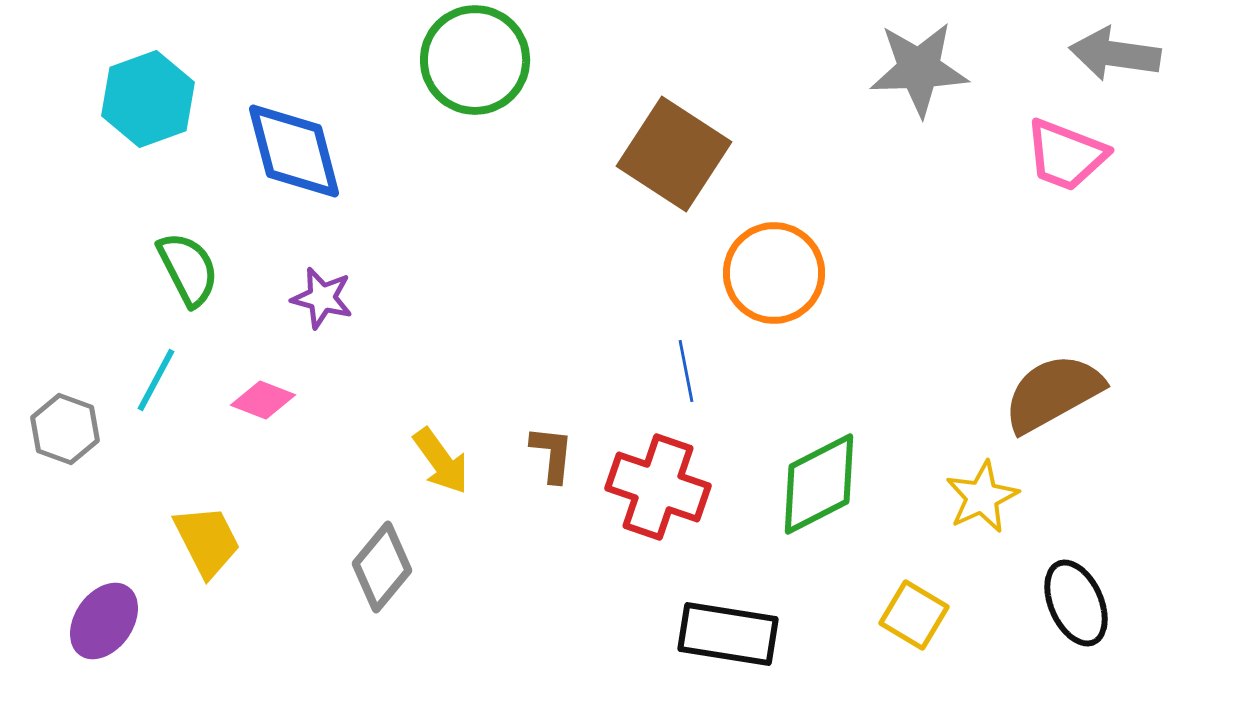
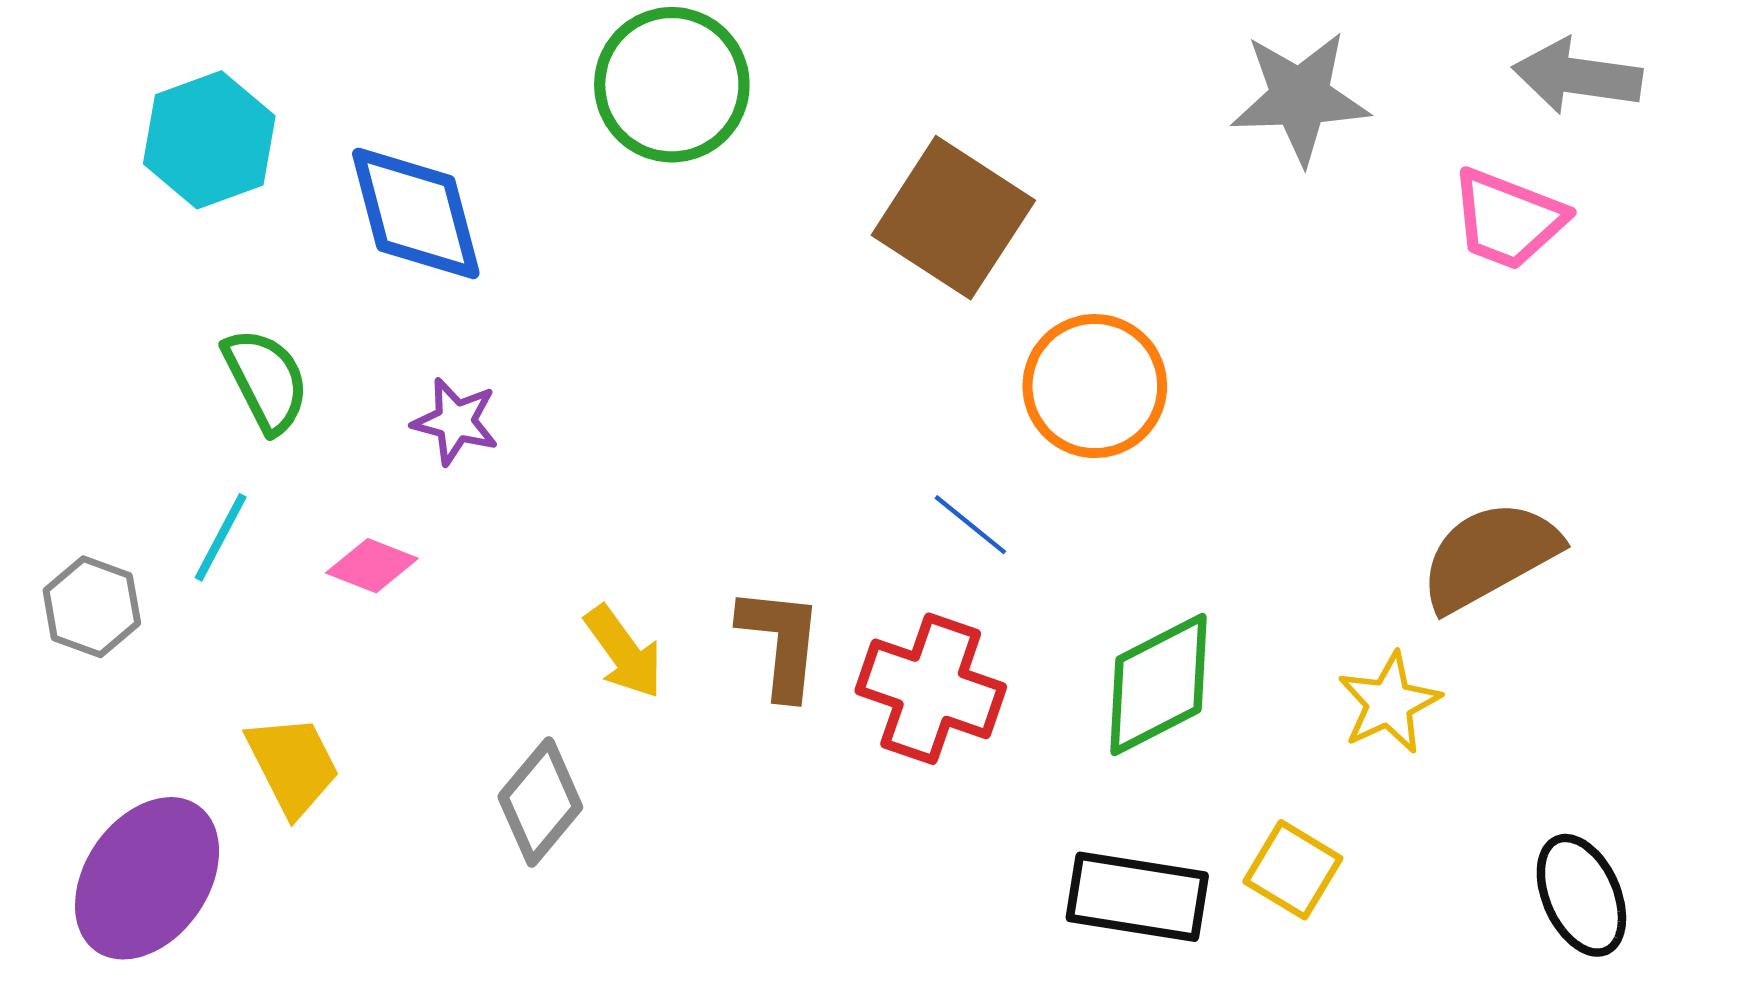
blue line: (686, 371) -> (970, 525), turned -40
brown L-shape: (552, 454) -> (781, 642), size x1.4
black ellipse: (1076, 603) -> (1581, 895), moved
purple ellipse: (104, 621) -> (147, 878), size x1.5
black rectangle: (728, 634) -> (1137, 897), moved

